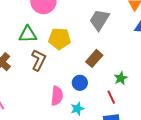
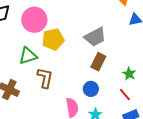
gray trapezoid: (99, 20) -> (95, 37), moved, turned -135
yellow pentagon: (60, 39) -> (53, 39), moved

